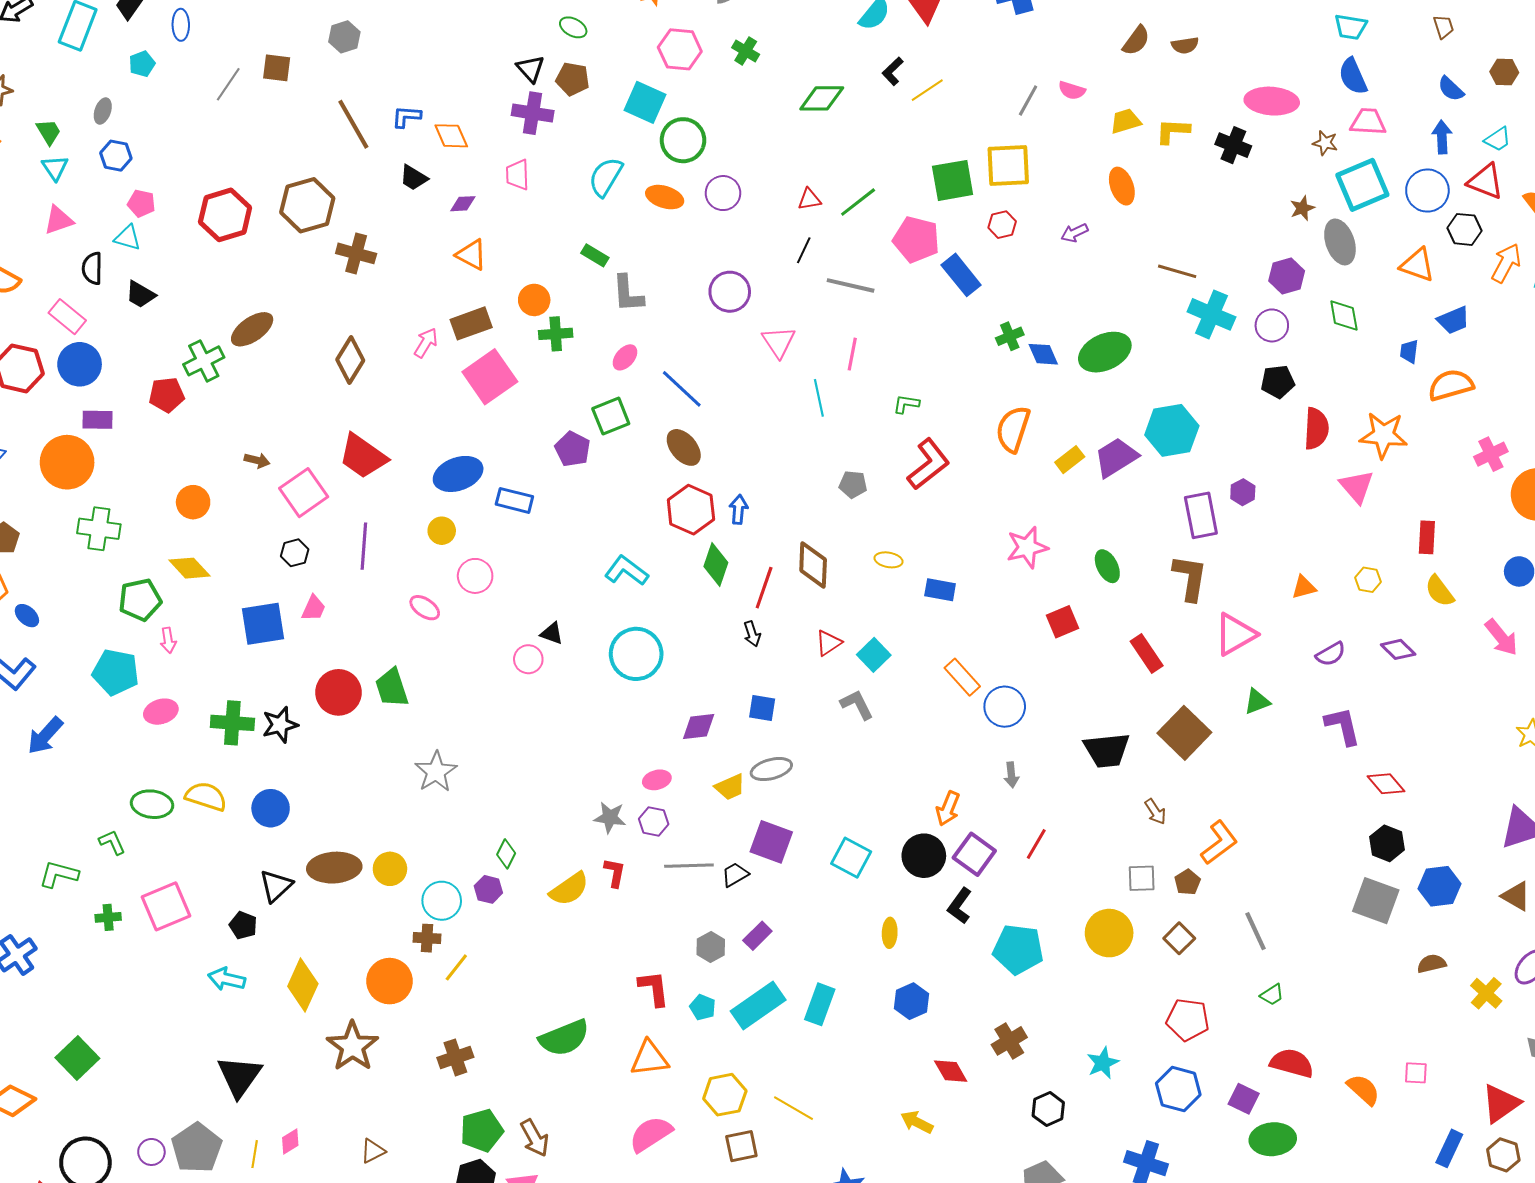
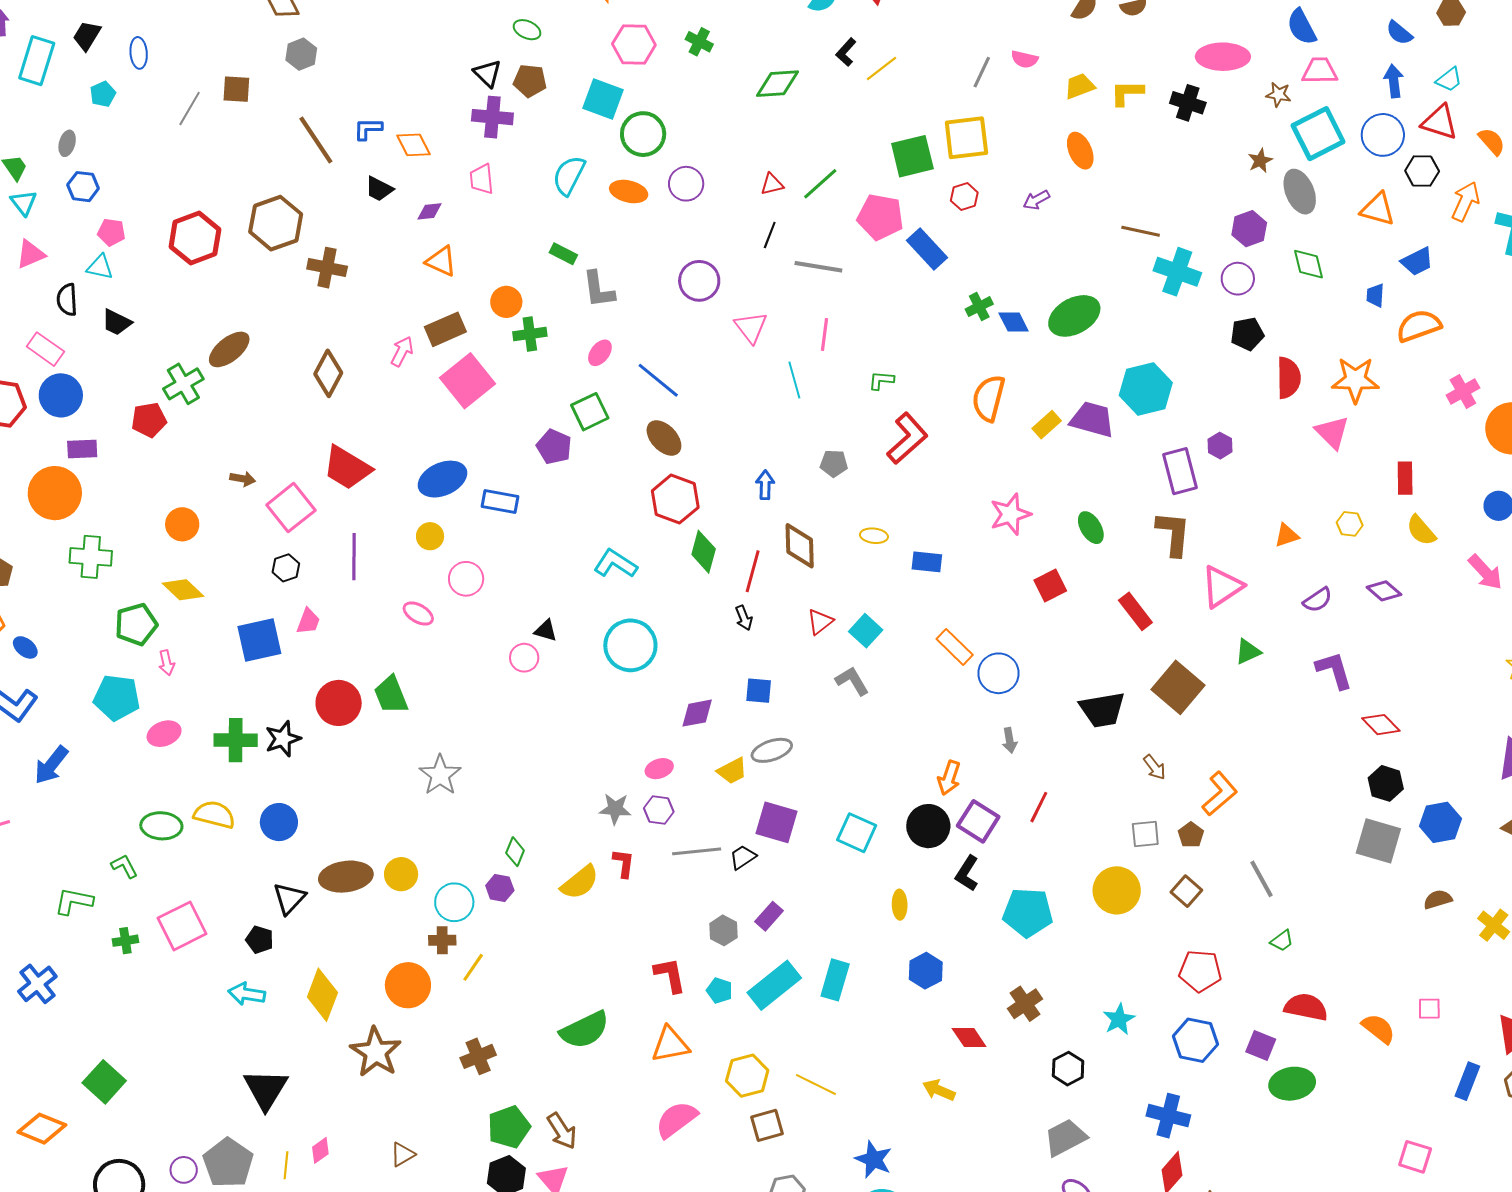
purple trapezoid: (1116, 457) -> (1092, 419), turned 51
blue arrow: (738, 509) -> (765, 485), moved

